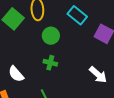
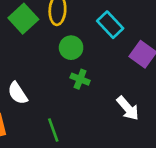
green cross: (50, 63) -> (80, 79), moved

